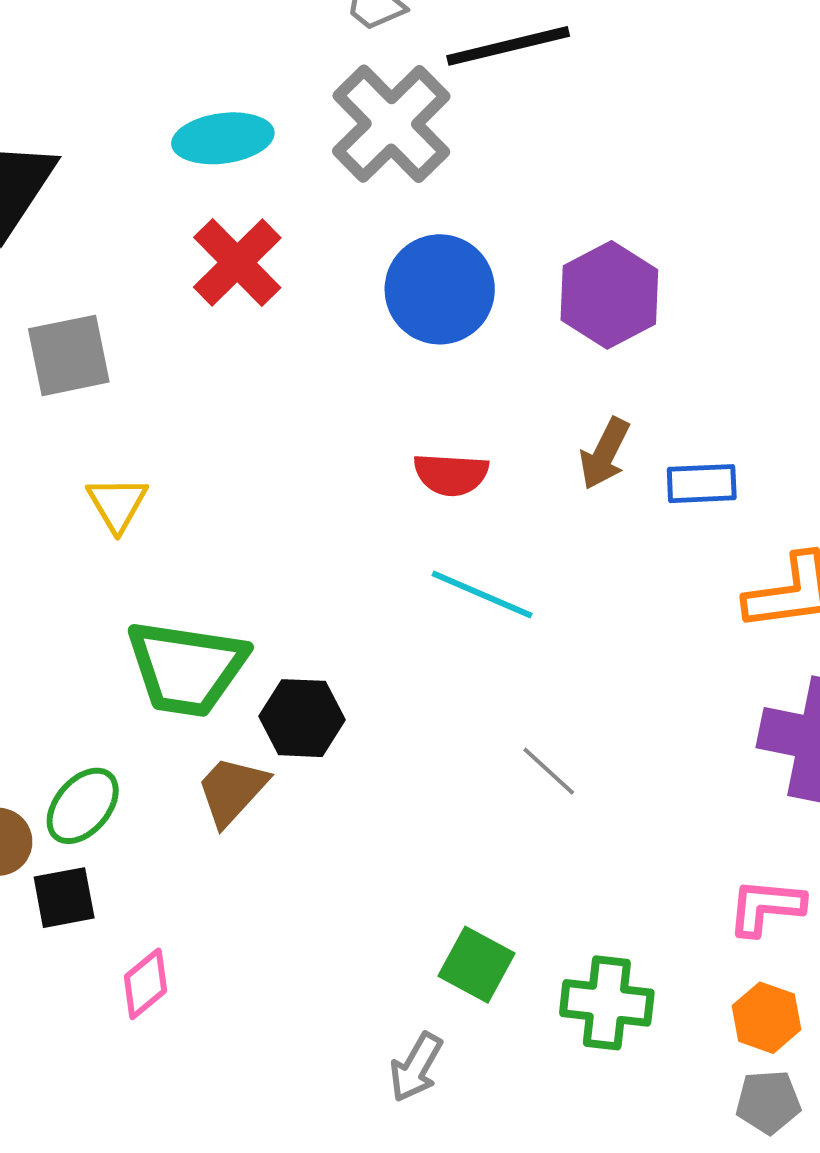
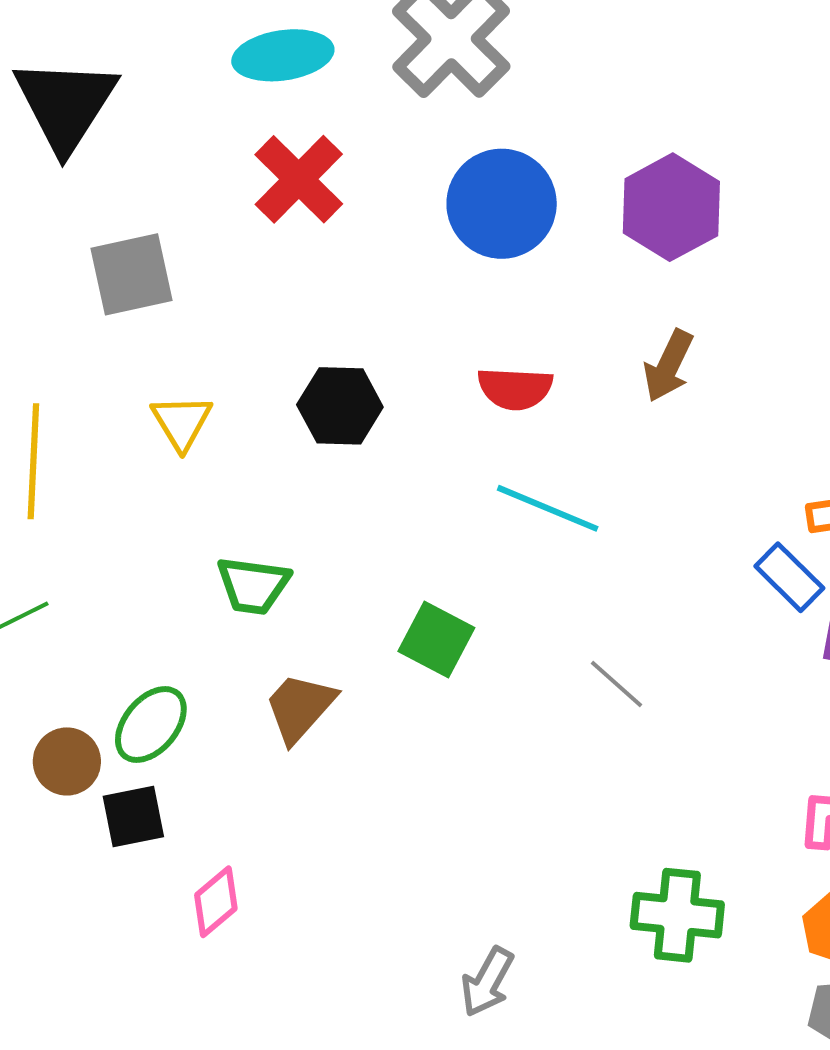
blue rectangle: (702, 484) -> (789, 577), moved, turned 48
green trapezoid: (187, 668) -> (253, 585), size x0.6
black hexagon: (302, 718) -> (340, 406), moved
green square: (477, 965) -> (436, 640), moved

